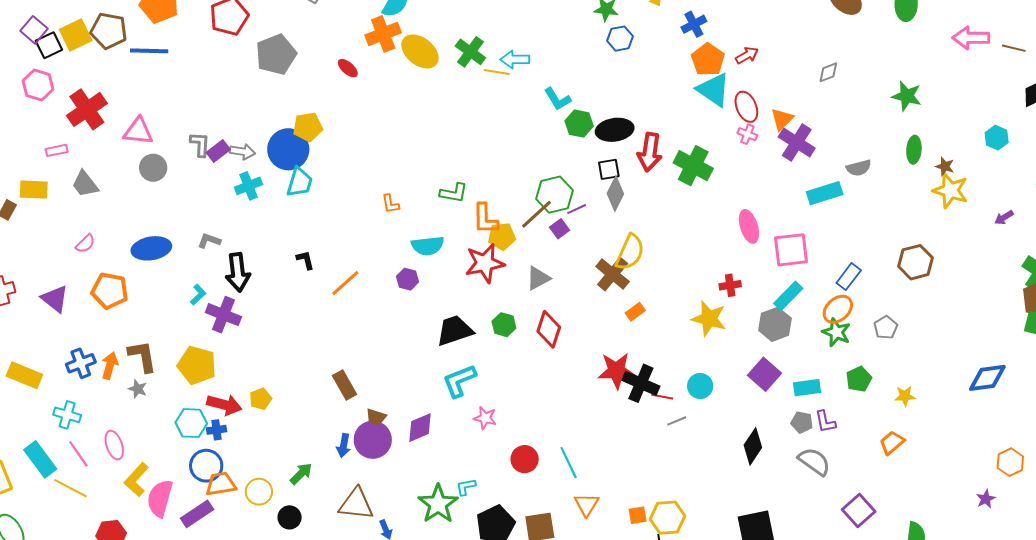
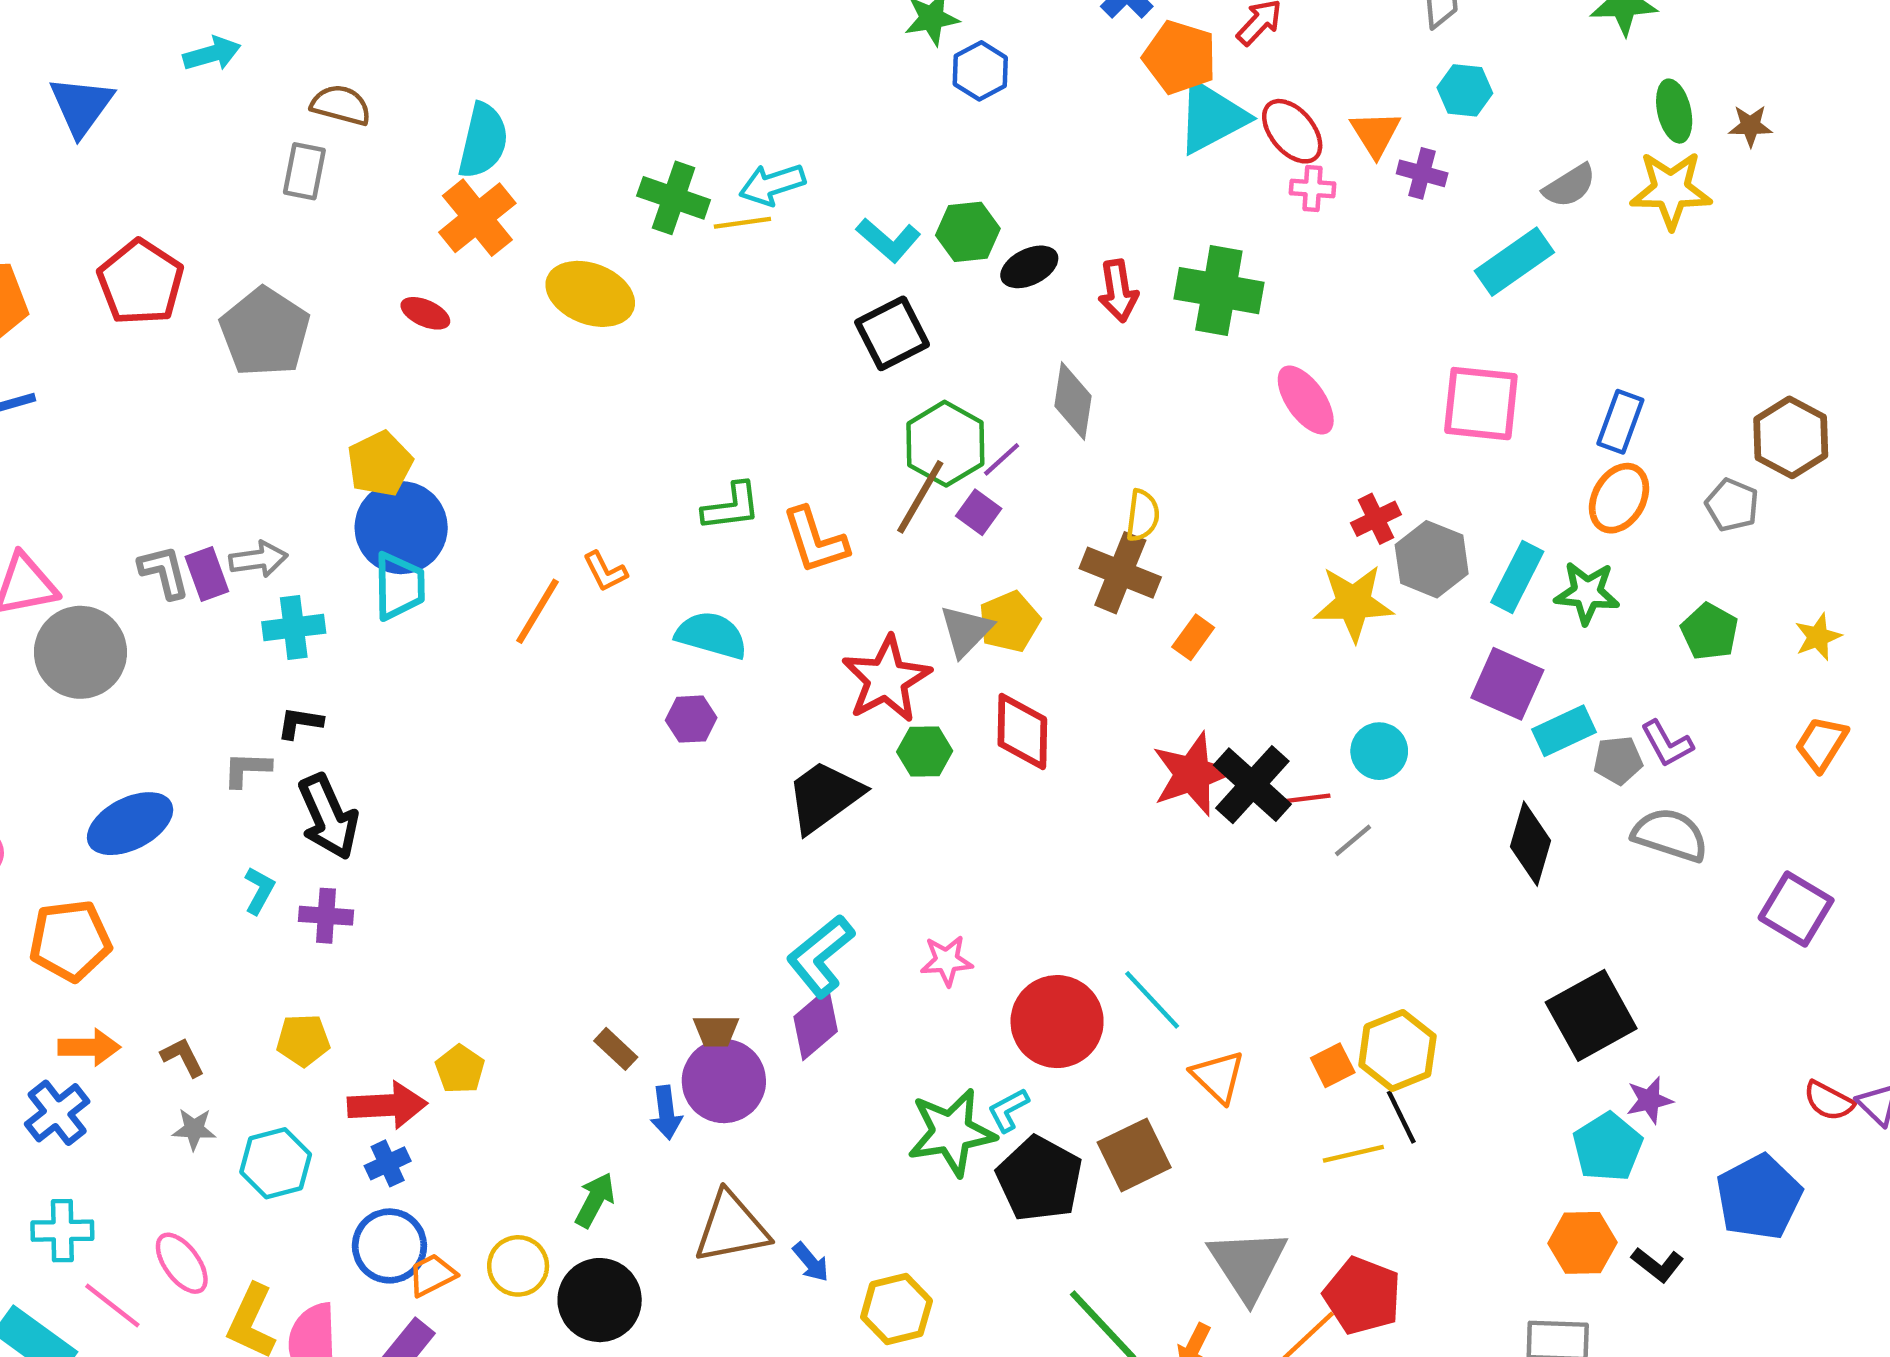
yellow ellipse: (420, 51) -> (590, 294), moved
cyan triangle: (714, 90) -> (1212, 117), turned -45
green hexagon: (579, 124) -> (968, 232), moved
black ellipse: (615, 130) -> (1029, 267), size x0.7
cyan hexagon: (997, 138) -> (1465, 90), moved
purple cross: (797, 142) -> (1422, 173), size x0.6
blue circle: (288, 149) -> (401, 528), moved
purple rectangle: (218, 151) -> (207, 574), turned -55
red arrow: (650, 152) -> (1118, 291), size x0.7
gray circle: (153, 168) -> (80, 652), size x1.5
black square: (609, 169) -> (892, 333), moved, size x1.4
cyan cross: (249, 186) -> (294, 627), turned 32
yellow star: (950, 190) -> (1671, 190), moved
pink ellipse: (749, 226) -> (1306, 400), moved
yellow pentagon: (502, 236) -> (1009, 622), moved
cyan semicircle: (428, 246) -> (711, 635), turned -140
pink square: (791, 250) -> (1481, 404), turned 30
yellow semicircle: (630, 252) -> (1143, 515), size x0.6
black L-shape: (305, 260) -> (300, 723), moved, turned -50
brown hexagon: (916, 262) -> (1791, 437), moved
red star: (485, 263) -> (886, 679), moved
orange line: (345, 283) -> (538, 611), moved
cyan rectangle: (788, 296) -> (1517, 577), moved
purple cross: (223, 315) -> (326, 916), size x0.7
gray hexagon: (775, 324) -> (1432, 559), moved
green star: (836, 332) -> (1587, 593), moved
brown L-shape: (142, 356) -> (183, 1057), size x0.6
yellow pentagon: (197, 365) -> (303, 1040), size x0.6
orange arrow: (110, 366) -> (89, 1047), moved, turned 92
cyan L-shape: (459, 381) -> (821, 956), moved
black cross: (641, 383) -> (1252, 785), turned 36
brown rectangle: (344, 385) -> (616, 1049), moved, size x0.7
cyan rectangle: (807, 388) -> (1564, 731), moved
cyan hexagon: (191, 423) -> (276, 1163), moved
red circle: (525, 459) -> (1057, 1022), size x1.5
orange trapezoid: (221, 484) -> (432, 1275), size x0.7
cyan L-shape: (466, 487) -> (1008, 1110), moved
green star: (438, 504) -> (951, 1132), moved, turned -30
black circle: (290, 517) -> (600, 1300), size x1.6

